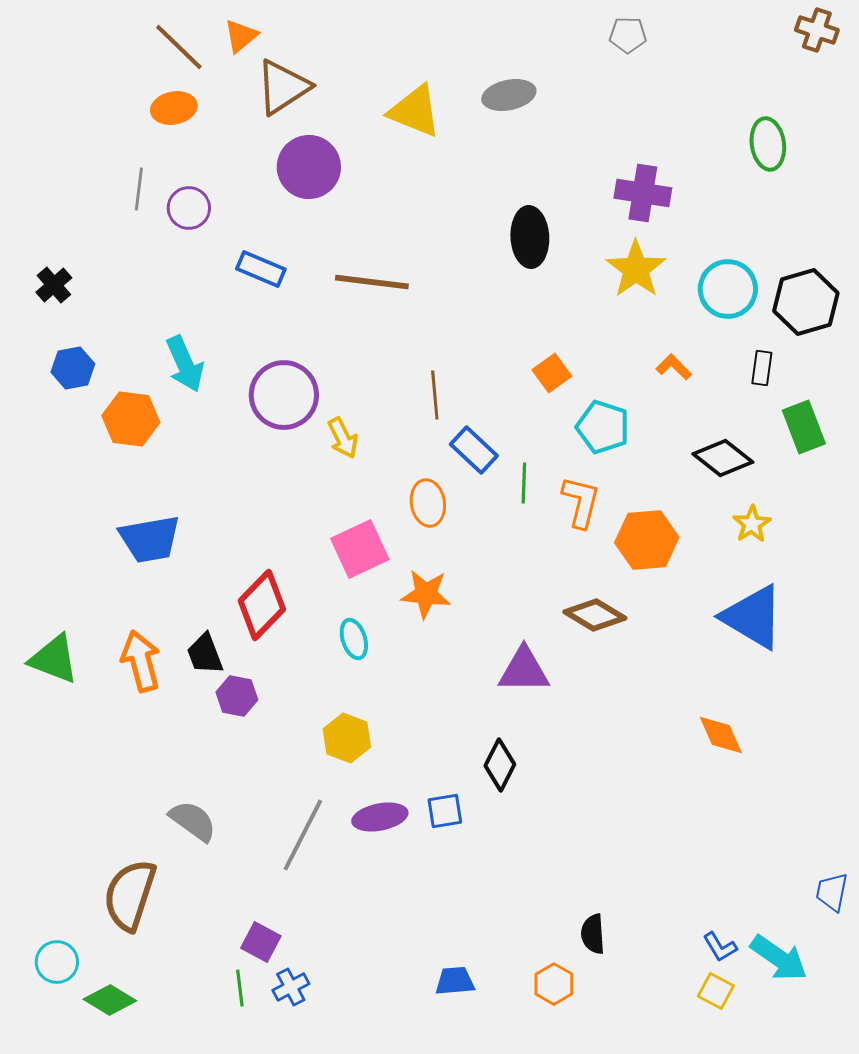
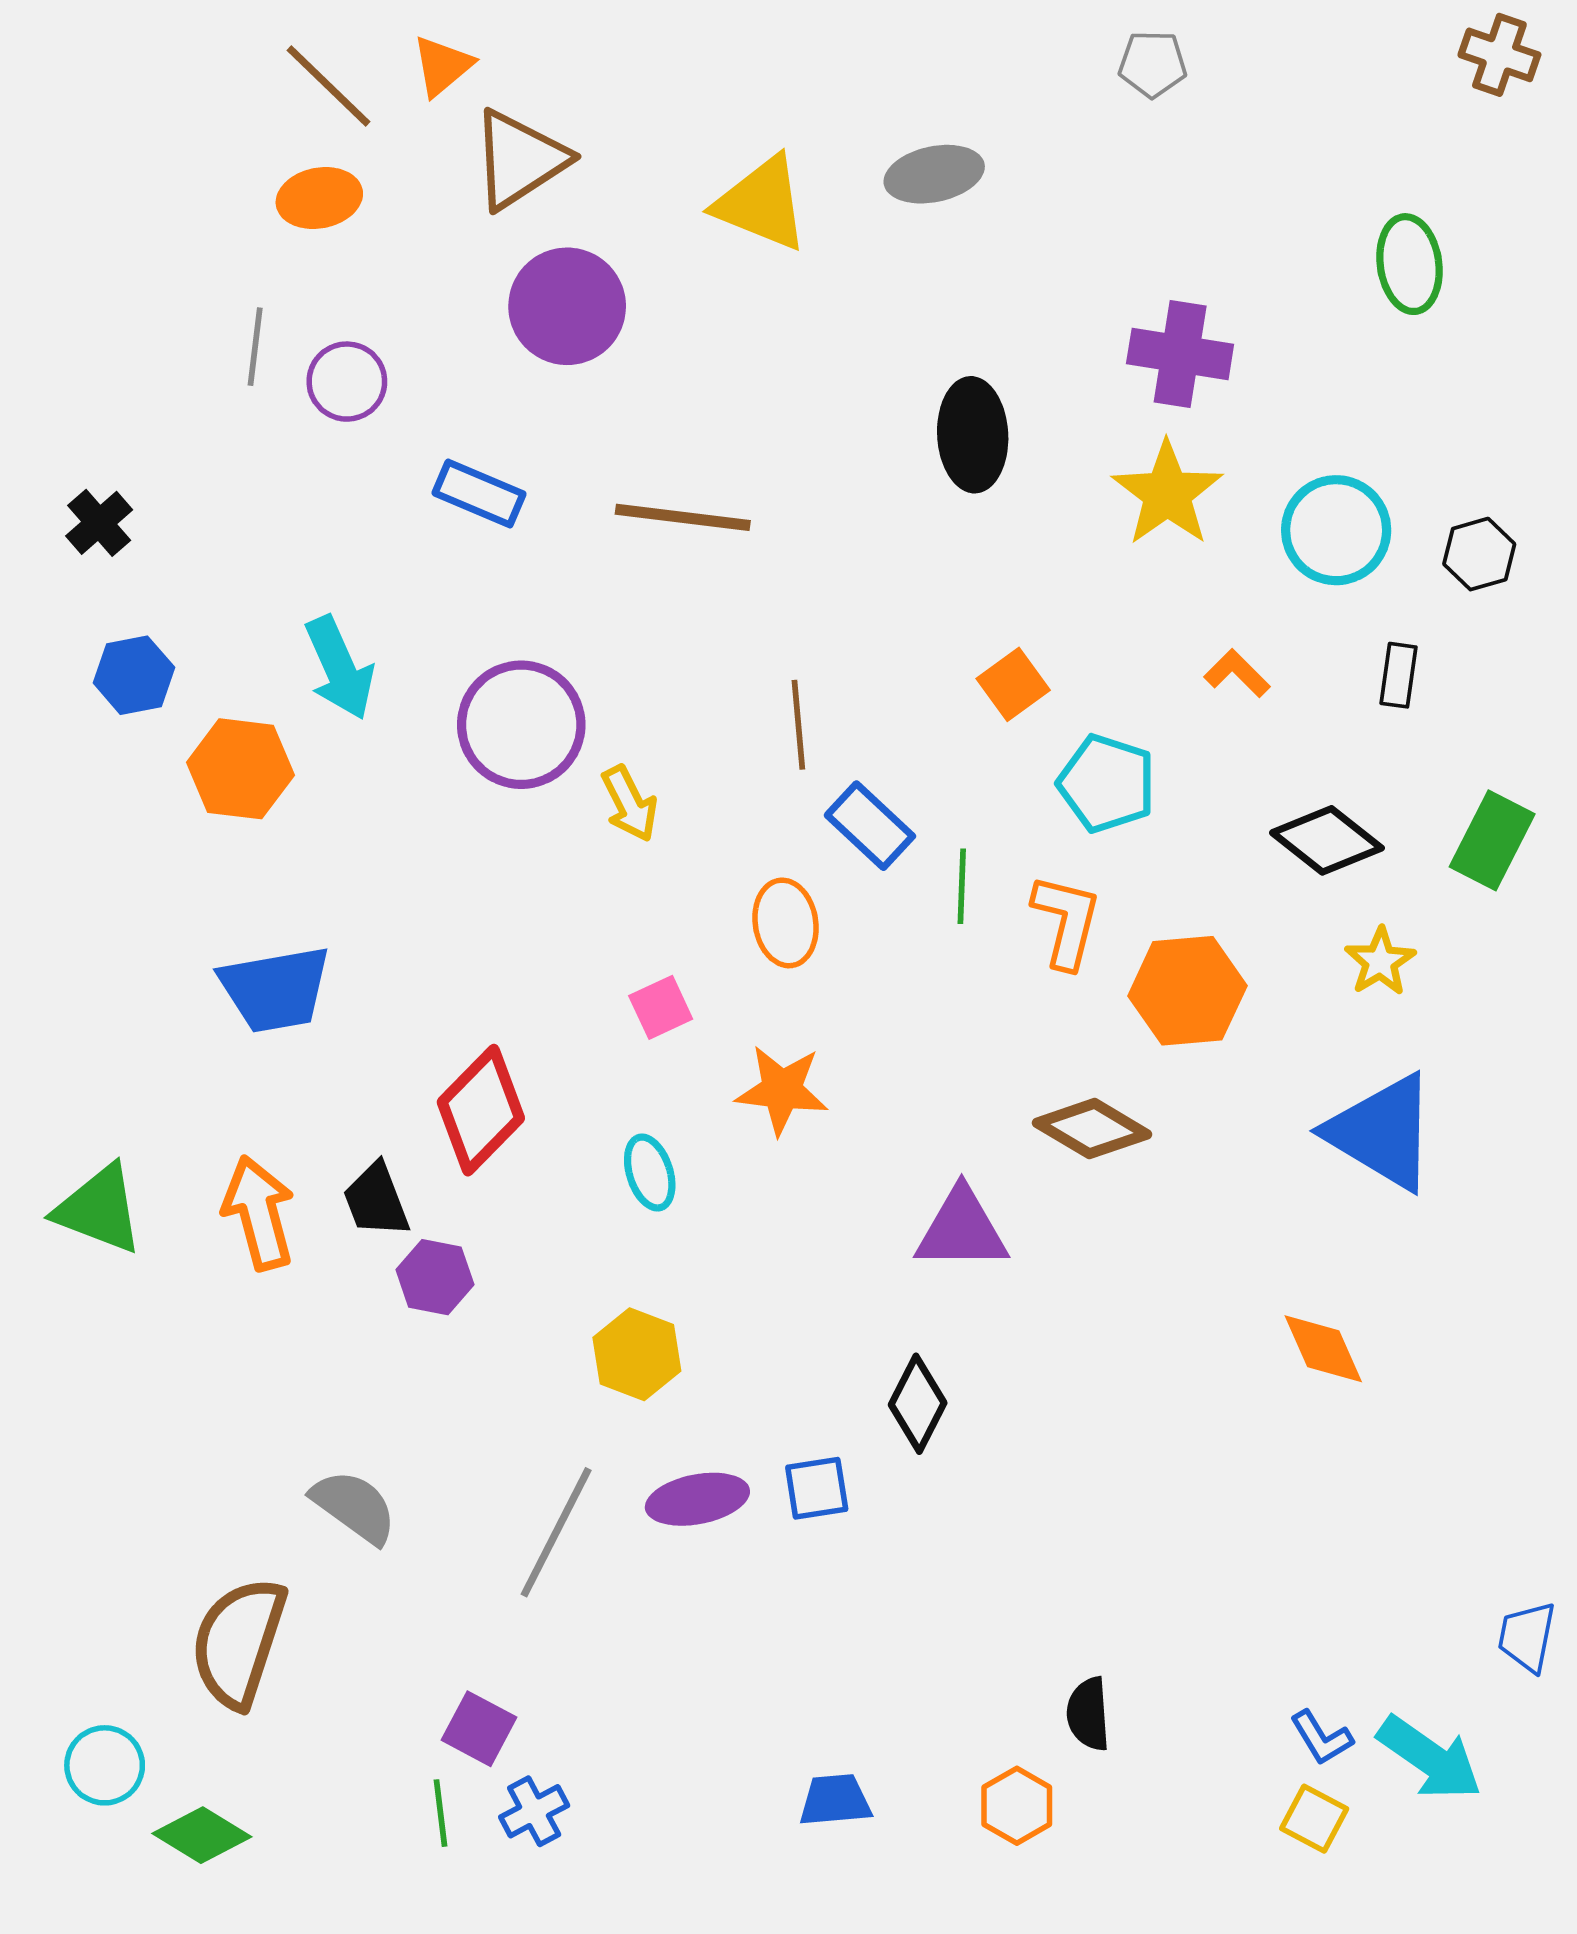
black hexagon: (806, 302) -> (1479, 554), size x0.6
green rectangle: (804, 427) -> (1492, 840), moved, turned 48
pink square: (360, 549) -> (661, 1007), size x0.6

